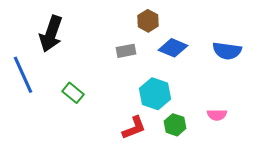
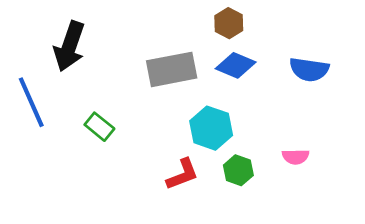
brown hexagon: (148, 21) -> (229, 23), moved
gray rectangle: (126, 51) -> (172, 69), size x1.8

